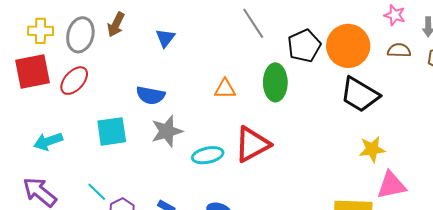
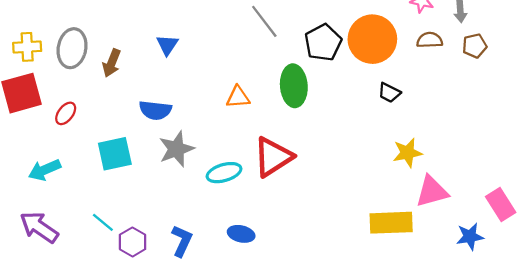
brown arrow: (116, 25) -> (112, 63), moved
red ellipse: (74, 81) -> (66, 113), moved, size x0.7
black trapezoid: (360, 95) -> (389, 93), size x0.5

